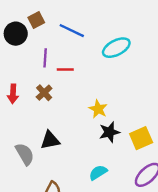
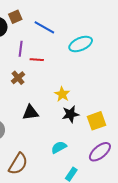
black triangle: (50, 140) -> (30, 113), moved

